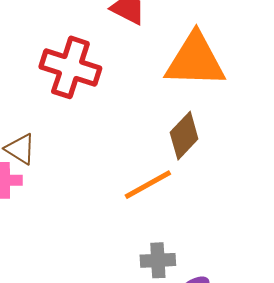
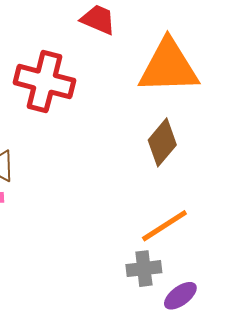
orange line: (148, 185) -> (164, 226), moved

